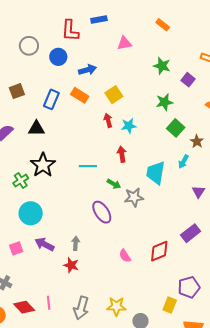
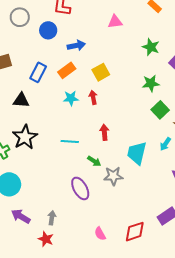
orange rectangle: (80, 95) -> (67, 70), turned -72
cyan star: (129, 126) -> (71, 98), moved

